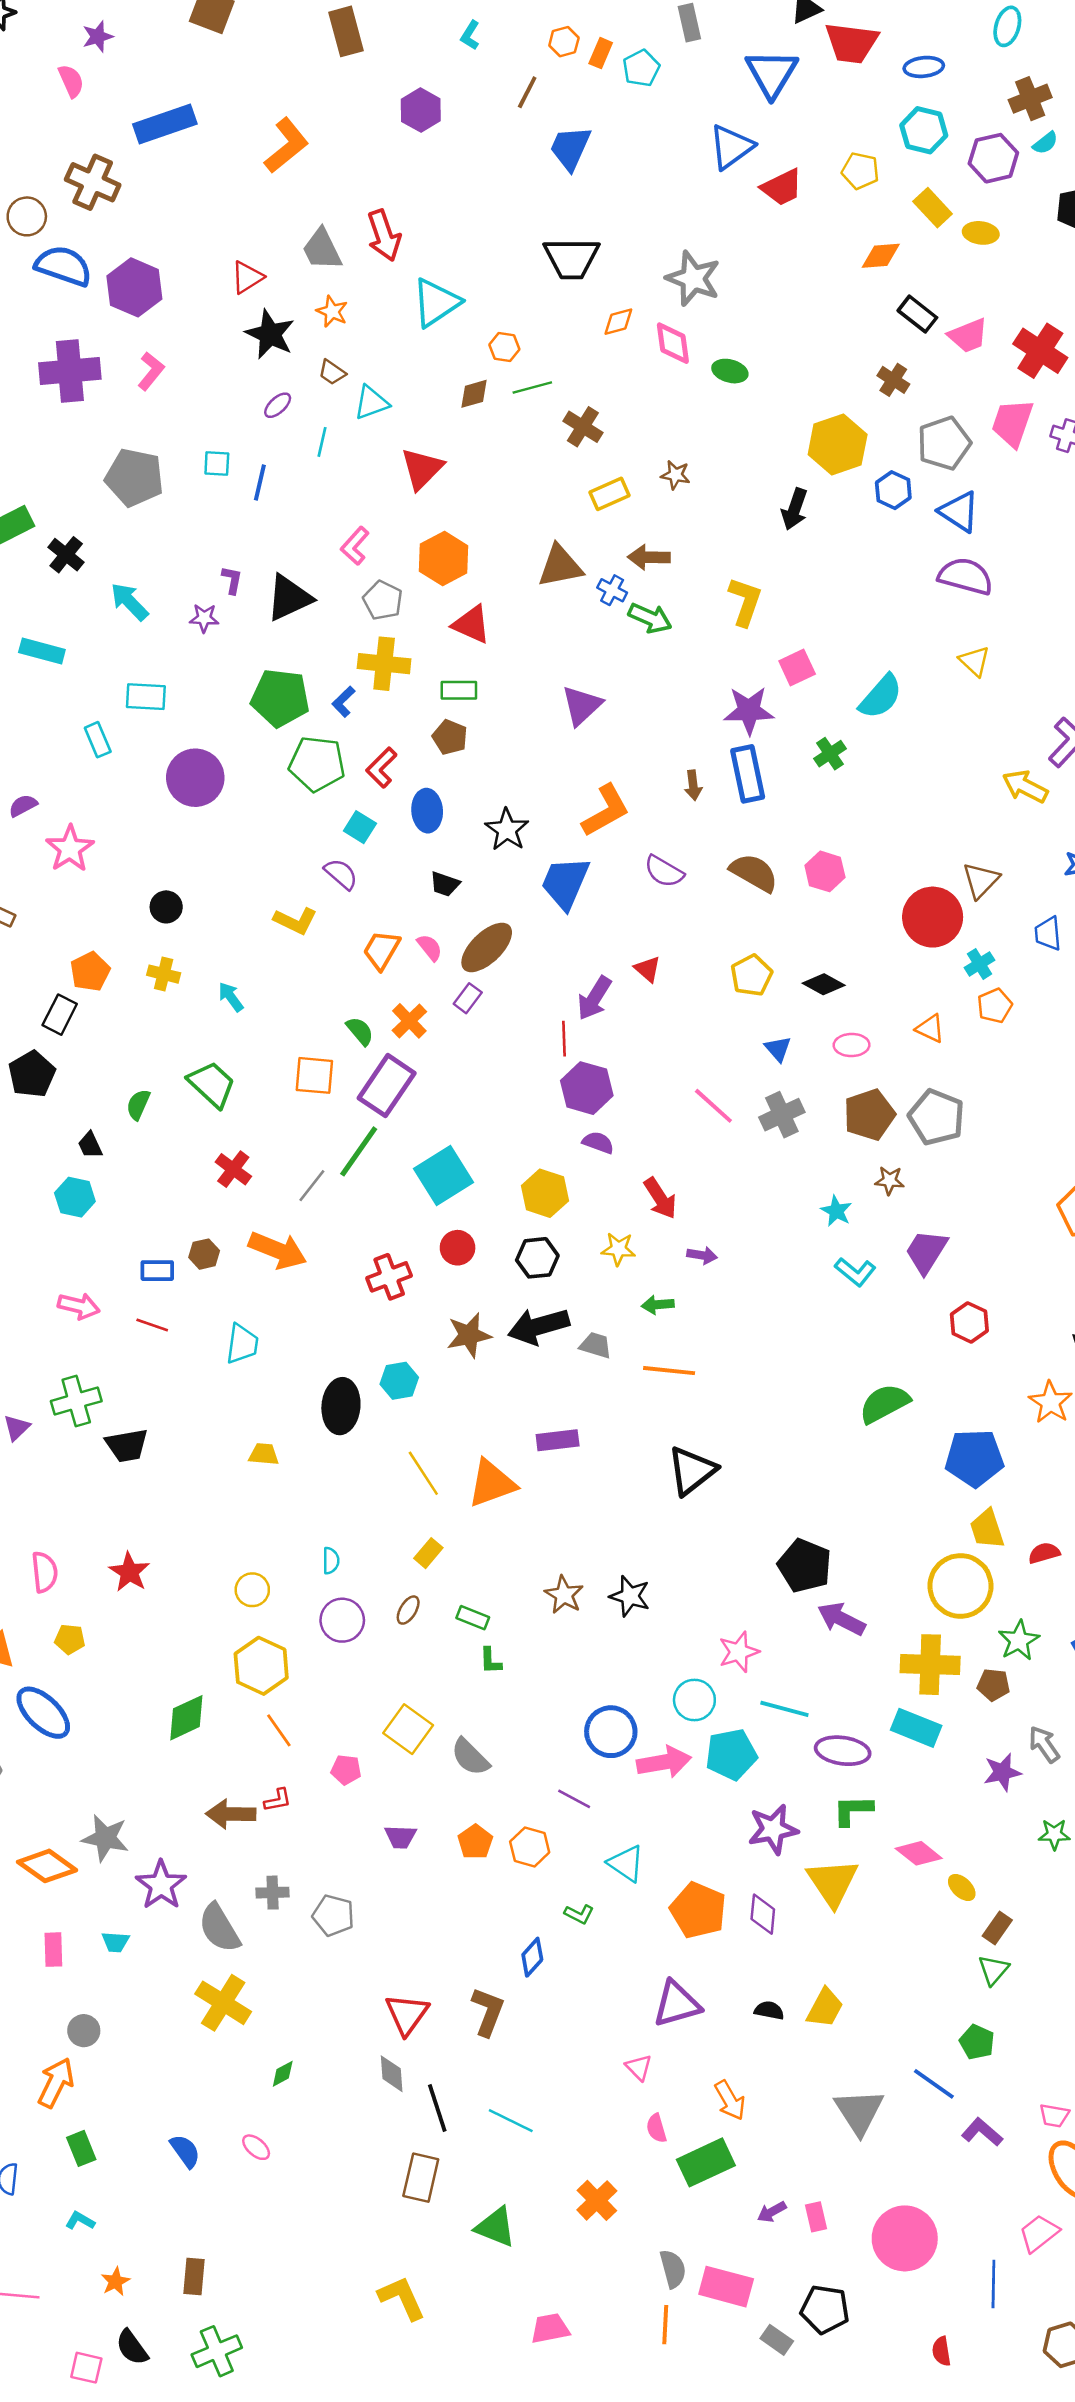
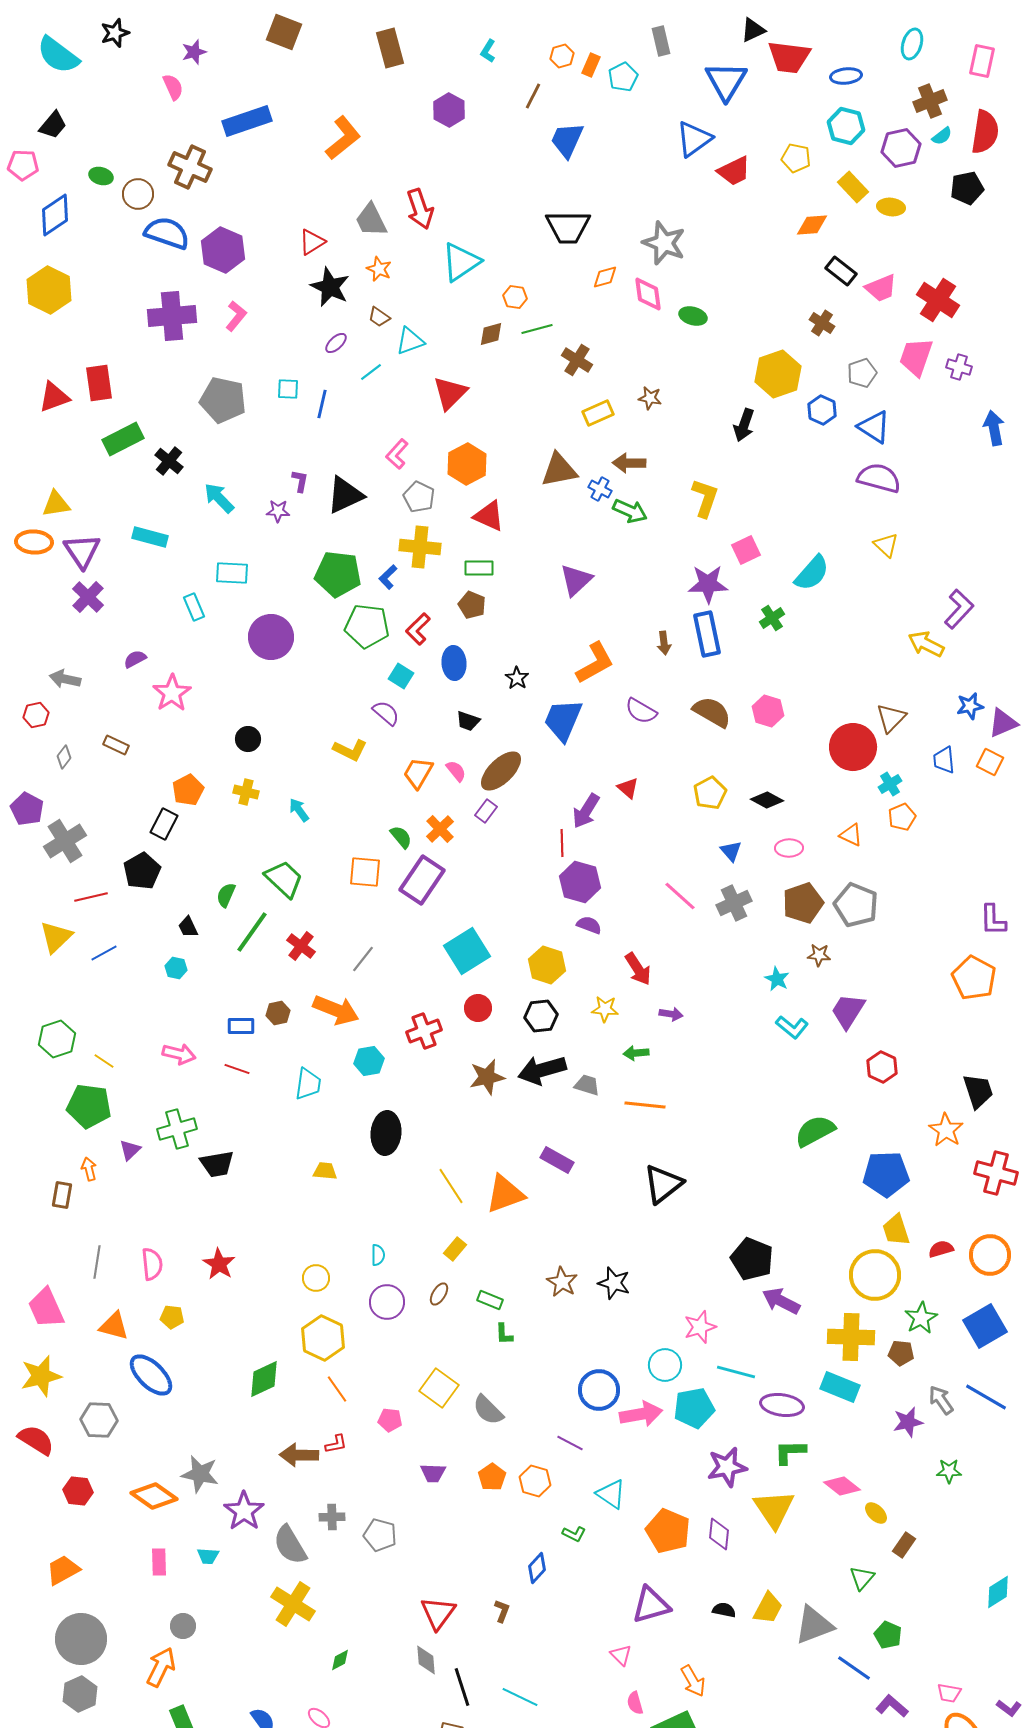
cyan line: (322, 442) -> (371, 372), turned 40
gray pentagon: (944, 443) -> (862, 373), size x0.7
black star: (507, 830) -> (517, 678), size x0.7
green line: (359, 1151) -> (252, 932), moved
cyan hexagon: (75, 1197) -> (176, 968), size x0.7
cyan hexagon: (399, 1381) -> (369, 1061), moved
purple rectangle: (558, 1440) -> (557, 1160), turned 36
green triangle: (993, 1970) -> (862, 1578), moved
brown L-shape: (488, 2012) -> (502, 1611), size x0.6
gray triangle: (859, 2112) -> (814, 1625), moved, turned 42

